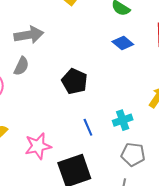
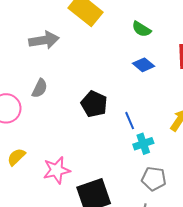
gray arrow: (29, 35) -> (44, 40), moved
blue line: (88, 127) -> (130, 121), moved

